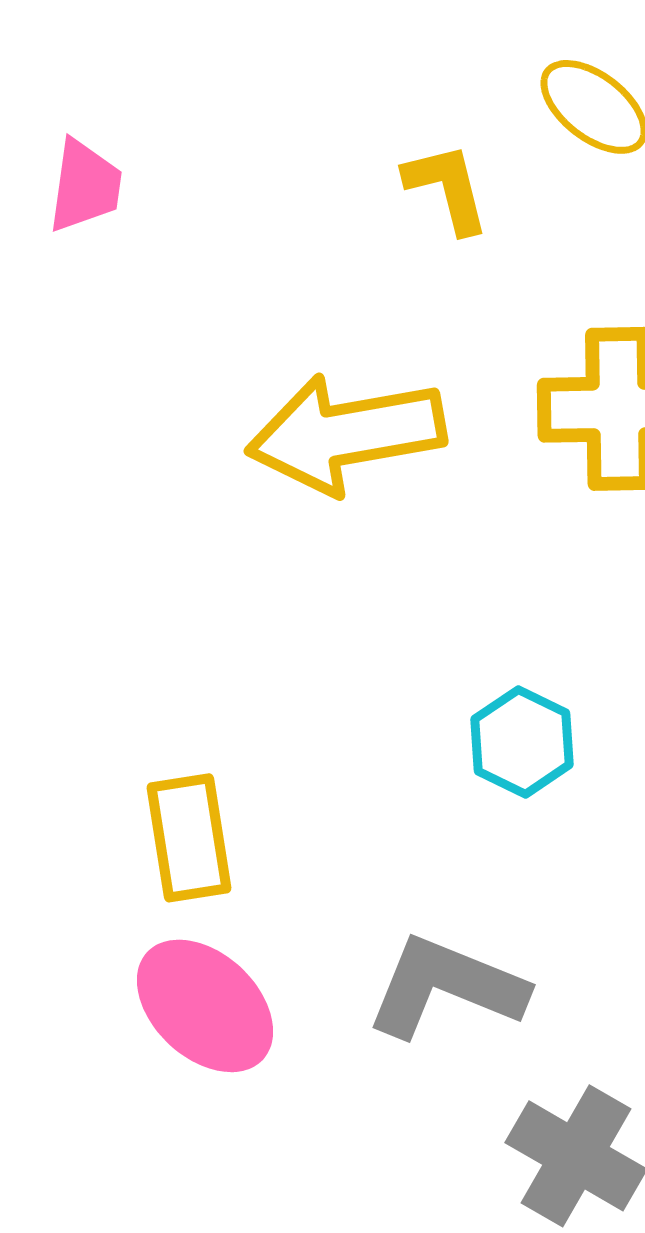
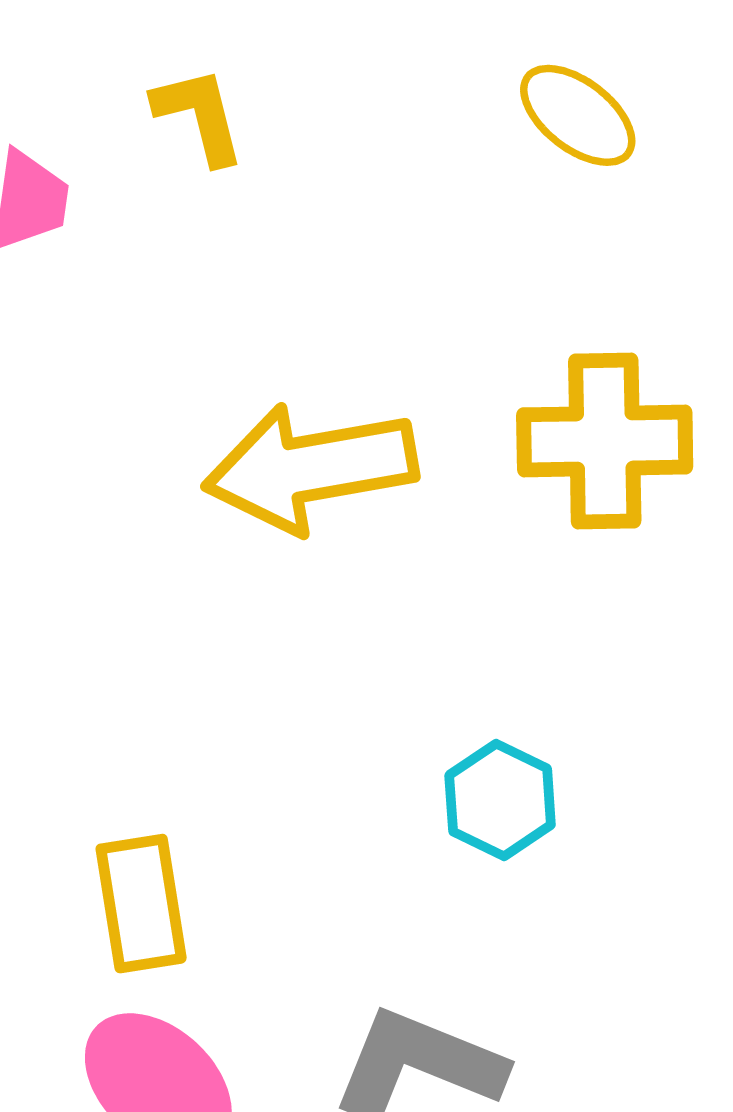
yellow L-shape: (447, 188) -> (199, 115), moved

